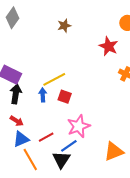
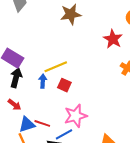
brown star: (64, 26) -> (71, 14), size x1.5
red line: (46, 137) -> (42, 123), turned 42
blue triangle: (21, 139) -> (27, 124), moved

